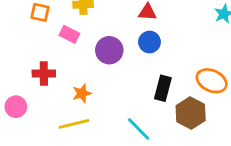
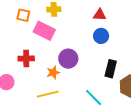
pink rectangle: (69, 34) -> (44, 31), size x1.5
purple circle: (109, 50) -> (68, 59), moved

